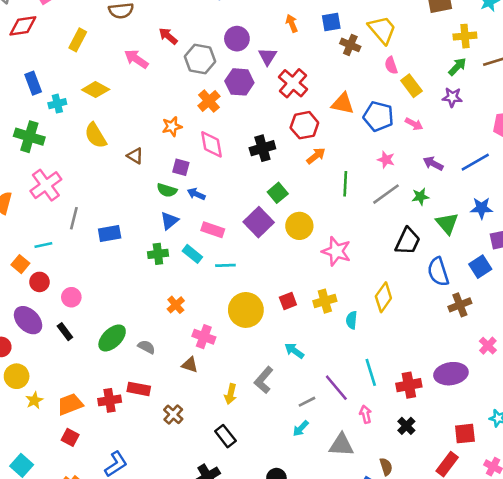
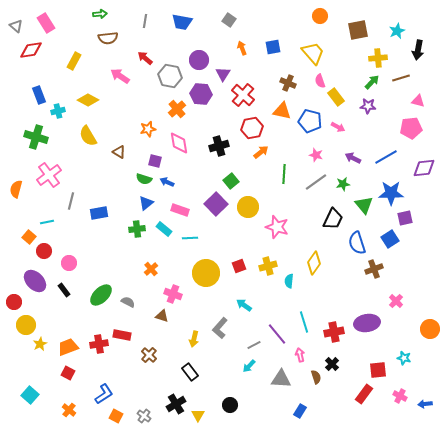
brown cross: (350, 45) -> (288, 83), moved
blue star: (482, 208) -> (391, 193), size x1.4
brown semicircle: (386, 467) -> (316, 377), moved

